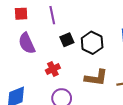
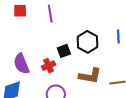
black square: (67, 40) -> (64, 51), moved
purple semicircle: (27, 43) -> (21, 64), moved

